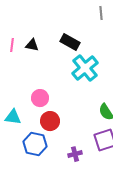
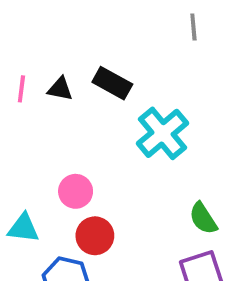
black rectangle: (70, 42) -> (112, 83), moved

